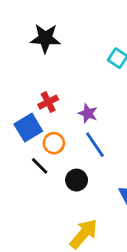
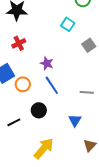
red cross: (48, 102) -> (19, 43), moved
black line: (40, 166) -> (14, 122), moved, turned -72

